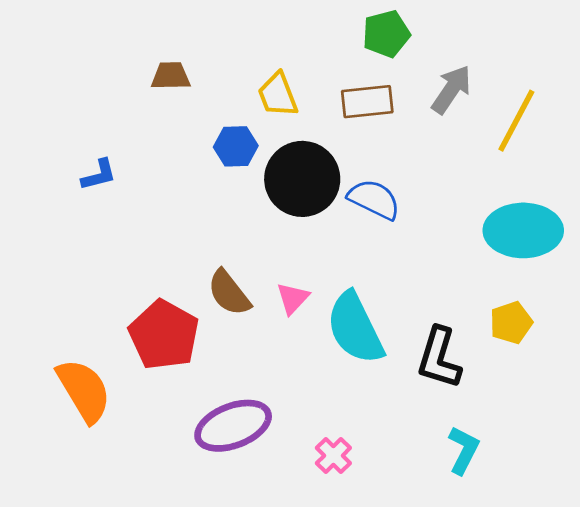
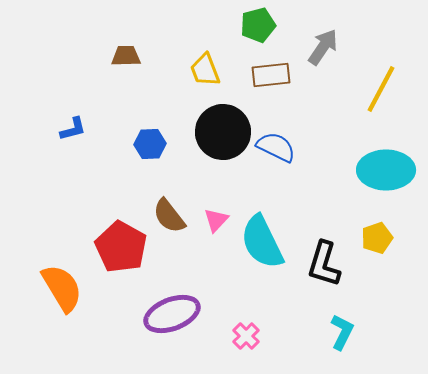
green pentagon: (386, 34) -> (258, 25), moved
gray arrow: (451, 89) -> (323, 47), moved
blue hexagon: (236, 146) -> (150, 144), moved

